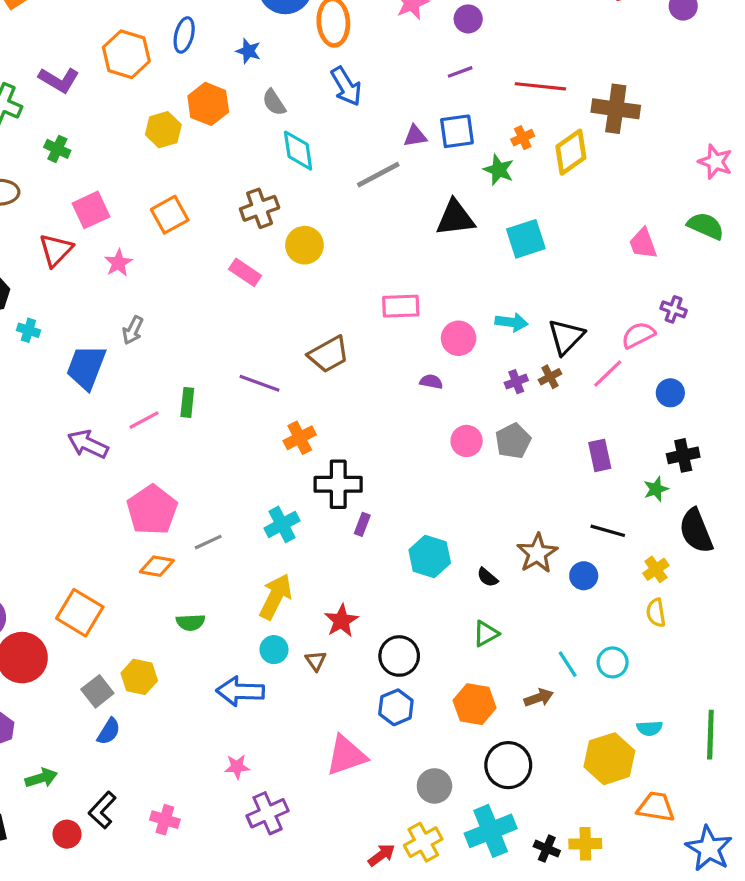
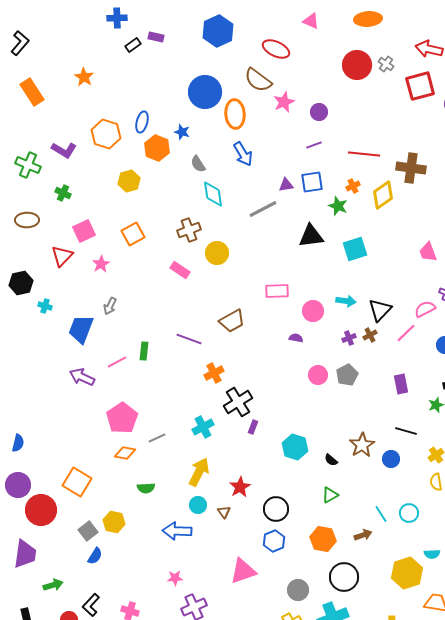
orange hexagon: (208, 104) -> (157, 148), moved
black cross: (338, 484) -> (238, 402), turned -32

